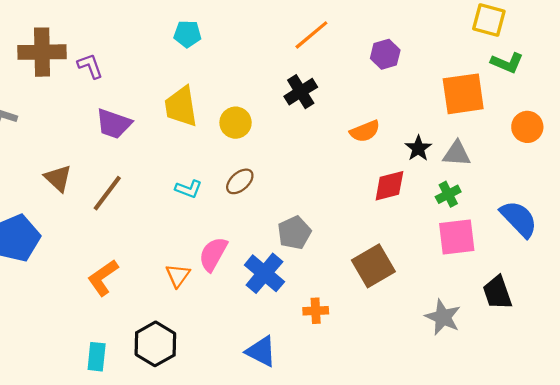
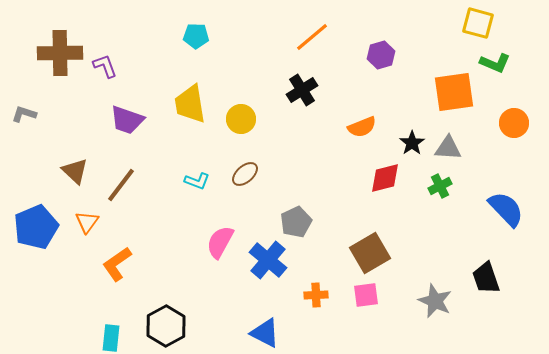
pink square: (457, 237) -> (366, 295), moved, size x0.7
orange triangle: (178, 275) -> (87, 222), moved

